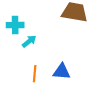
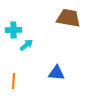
orange line: (35, 74) -> (13, 81), moved

